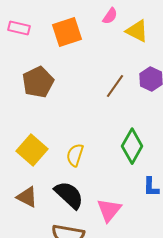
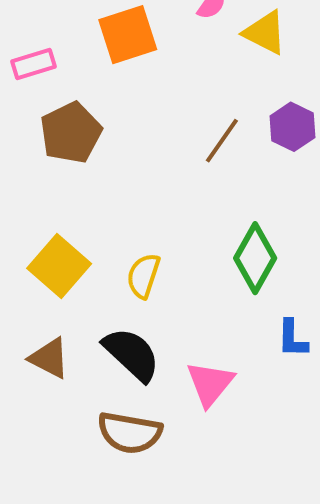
pink rectangle: (19, 28) -> (34, 64), moved, turned -30

